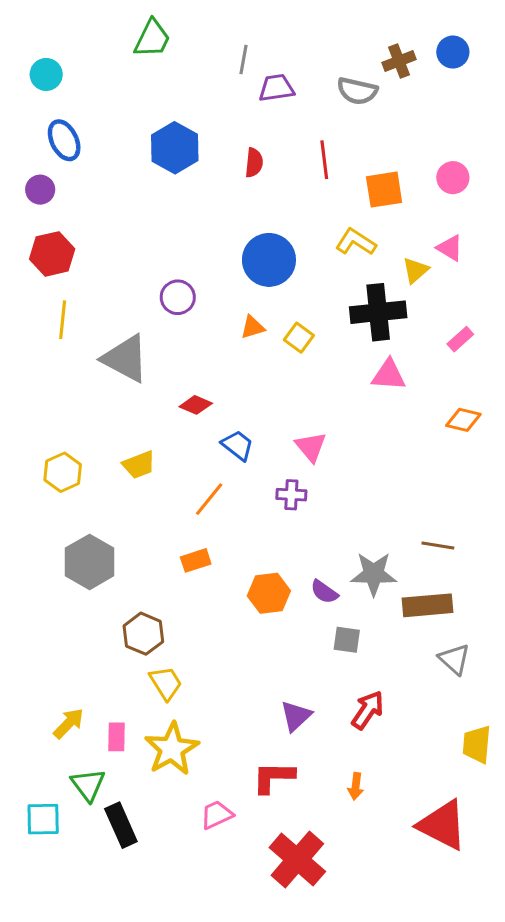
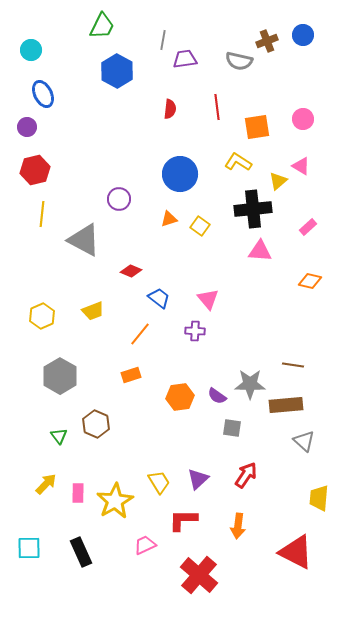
blue hexagon: (175, 148) -> (117, 71), moved
yellow trapezoid: (166, 683) -> (159, 482), moved
green triangle: (88, 785) -> (59, 436), moved, size x0.7
orange arrow: (356, 786) -> (238, 526), size x1.4

